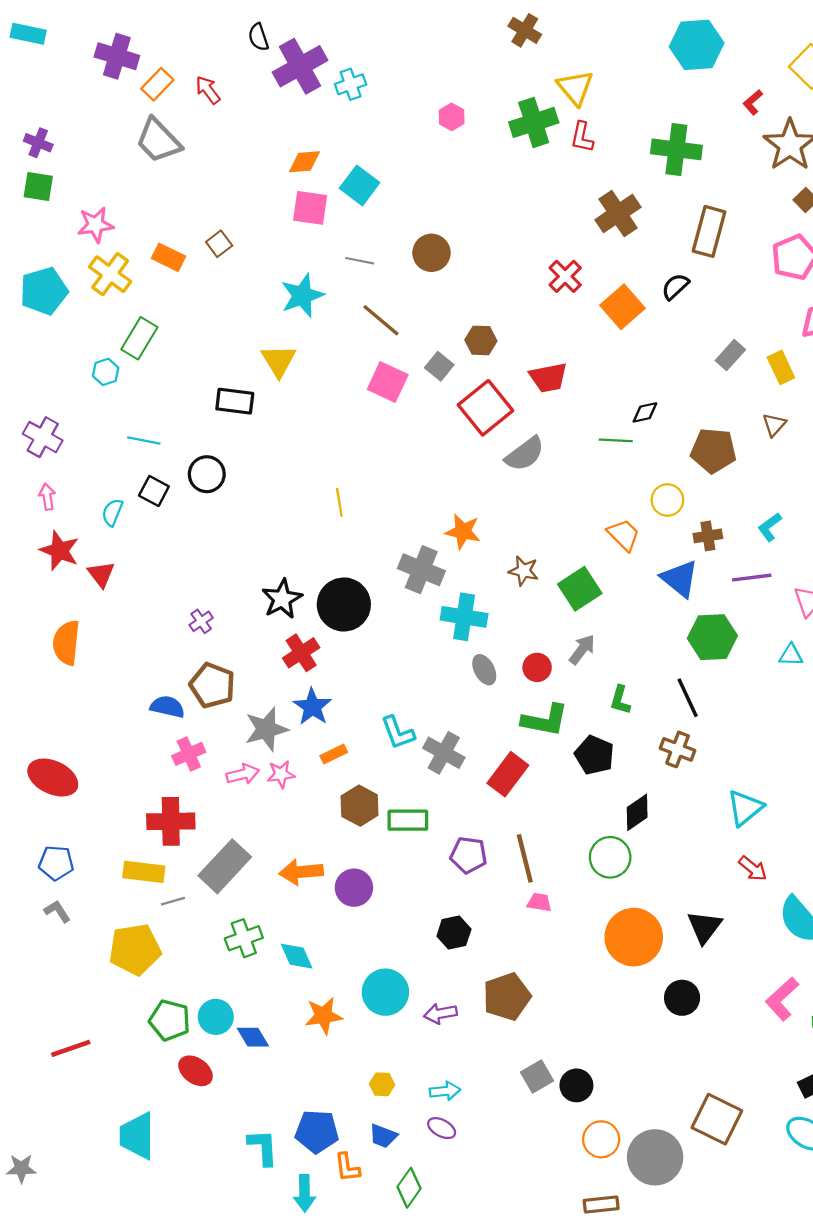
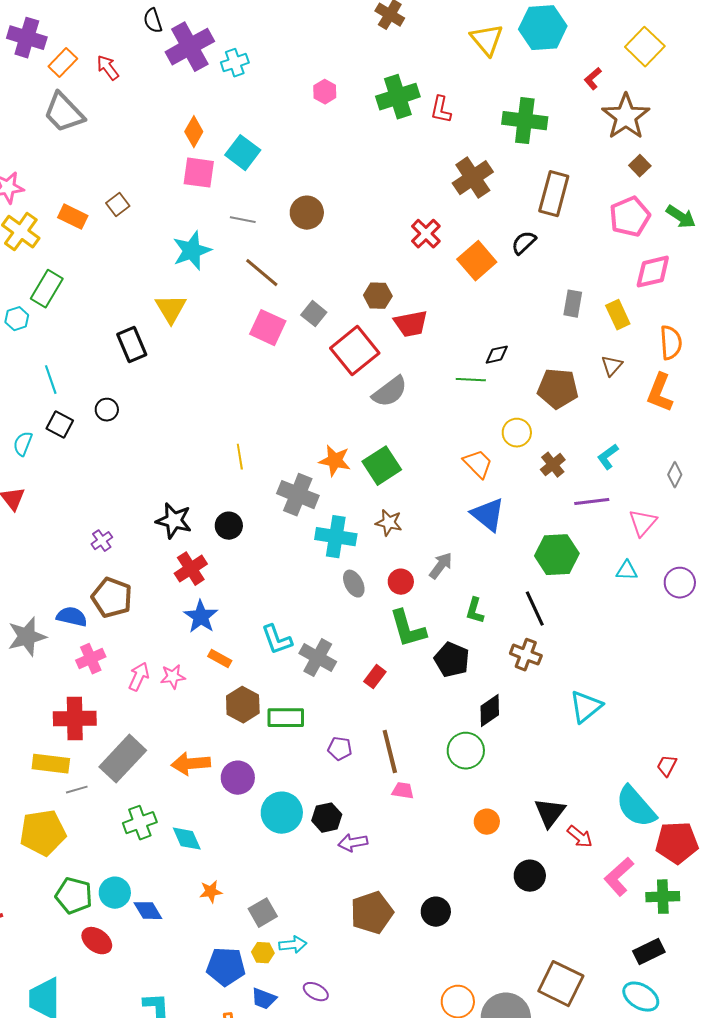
yellow triangle: (575, 88) -> (487, 40), moved
orange diamond: (304, 162) -> (194, 132), turned -56
brown hexagon: (481, 340) -> (378, 296), moved
gray rectangle: (730, 355) -> (573, 304), turned -32
black rectangle: (235, 401) -> (132, 345), turned 60
cyan line: (144, 440) -> (51, 380), turned 60
black circle: (207, 474) -> (107, 410), size x0.7
yellow line: (339, 502) -> (240, 457), moved
brown cross: (708, 536) -> (553, 465), turned -30
brown star: (524, 571) -> (389, 523), moved
blue triangle: (680, 579) -> (488, 515), moved
green square: (580, 589) -> (382, 466), moved
black star: (282, 599) -> (174, 521), turned -30
black circle: (344, 604) -> (229, 526), size x0.6
green L-shape: (545, 720) -> (408, 629), turned 63
gray star: (266, 729) -> (27, 637), moved
orange rectangle: (334, 754) -> (220, 659), turned 55
pink arrow: (243, 774) -> (139, 677), turned -52
red rectangle: (508, 774) -> (375, 677), size x0.6
purple pentagon: (469, 855) -> (340, 749), size x0.7
red arrow: (753, 869) -> (580, 837), moved
orange circle: (634, 937) -> (487, 822), size x0.5
cyan circle: (385, 992) -> (282, 813), moved
brown pentagon: (507, 997) -> (372, 913), moved
purple arrow: (440, 1013) -> (353, 843), moved
orange star: (324, 1016) -> (211, 892), size x0.7
gray square: (537, 1076) -> (263, 913), moved
black circle: (576, 1085) -> (436, 912), moved
cyan arrow: (445, 1091) -> (293, 945), moved
blue pentagon: (317, 1131) -> (226, 967), moved

